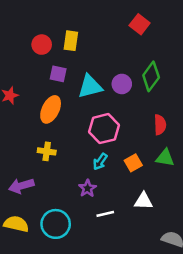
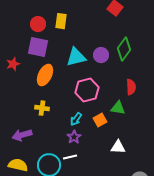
purple square: (58, 74) -> (38, 47), moved, size x1.5
green triangle: (165, 158) -> (118, 108), moved
cyan arrow: (100, 162) -> (76, 119), moved
orange square: (133, 163) -> (100, 120), moved
white line: (105, 214) -> (70, 157), moved

